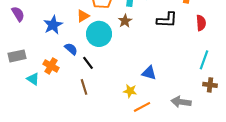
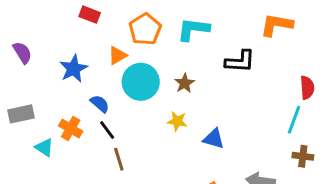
brown star: (125, 21) -> (185, 83), moved
red semicircle: (201, 23) -> (307, 88), moved
black line: (88, 63) -> (107, 130), moved
yellow star: (130, 91) -> (177, 121), moved

